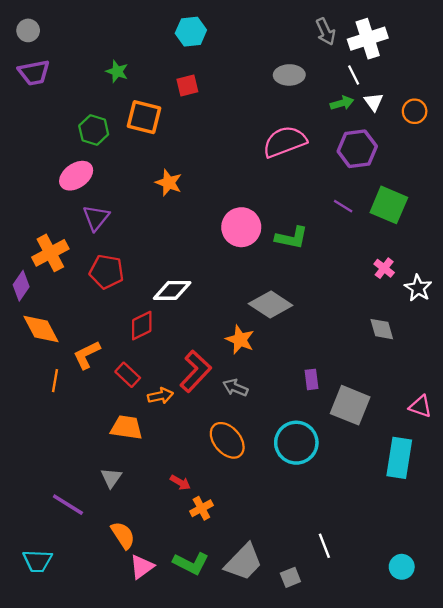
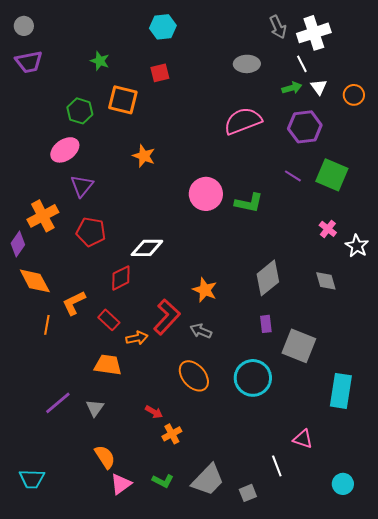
gray diamond: (271, 304) -> (268, 278), moved, turned -72
pink triangle: (420, 406) -> (303, 439), moved
purple line: (68, 505) -> (58, 403), moved, turned -72
green L-shape: (191, 563) -> (163, 481), size x0.7

